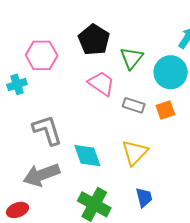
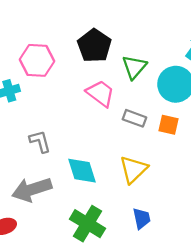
orange square: (165, 110) -> (168, 125), turned 30
gray L-shape: (47, 130) -> (40, 141), size x0.7

